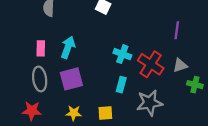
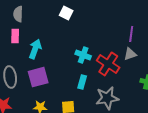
pink rectangle: (41, 48) -> (15, 36), moved
gray triangle: (180, 65) -> (130, 54), moved

